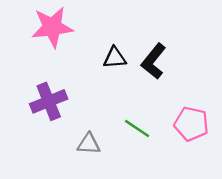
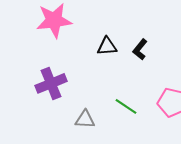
black L-shape: (154, 61) -> (140, 49), size x0.7

